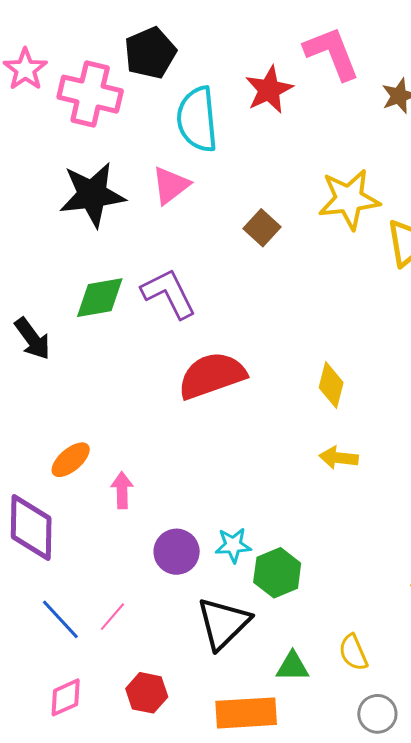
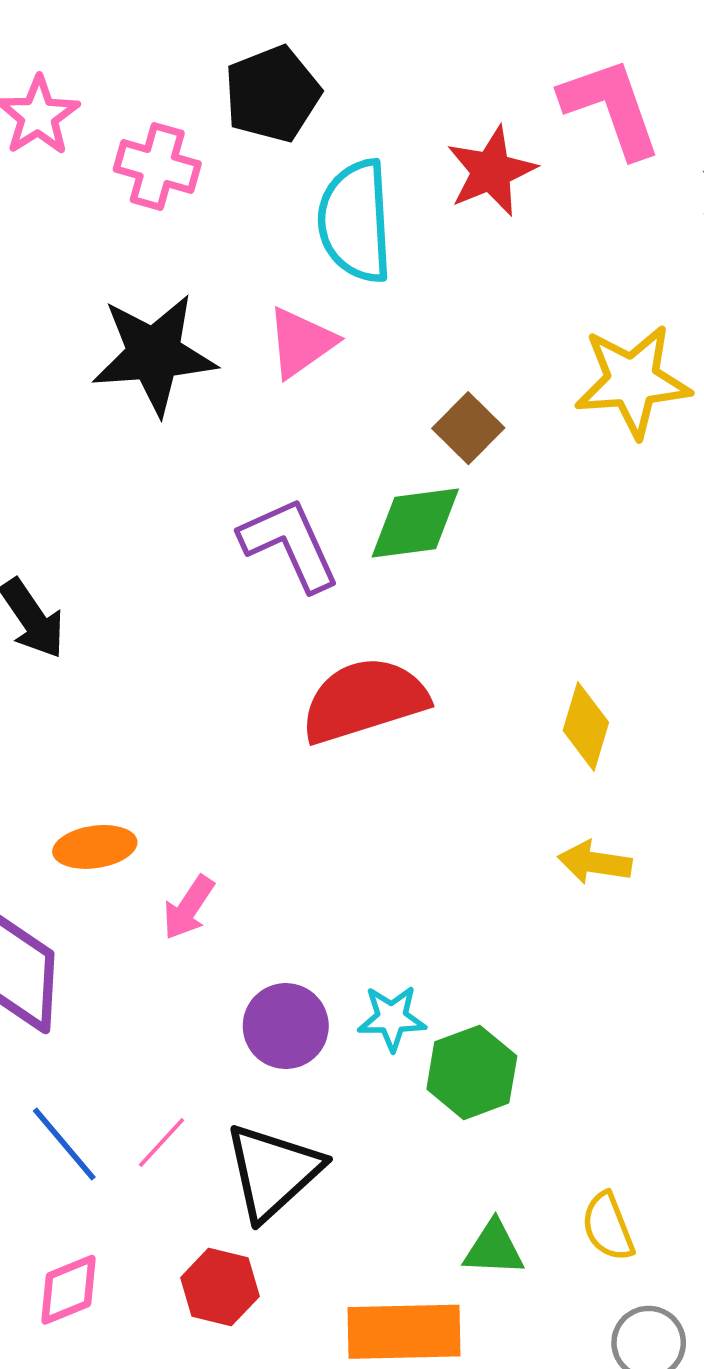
pink cross: (90, 94) -> (157, 167), size x0.7
green diamond: (100, 298) -> (415, 523), moved
orange ellipse: (71, 460) -> (95, 847), turned 30
pink arrow: (122, 490) -> (189, 908), turned -147
black triangle: (223, 623) -> (273, 1172), moved

